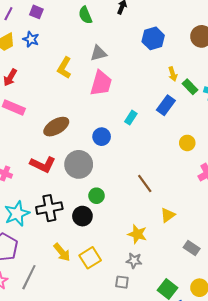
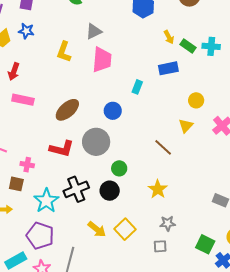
blue rectangle: (166, 105) -> (168, 68), turned 54
yellow triangle: (168, 215) -> (186, 126), moved
yellow star: (137, 234) -> (158, 189), moved, turned 30

